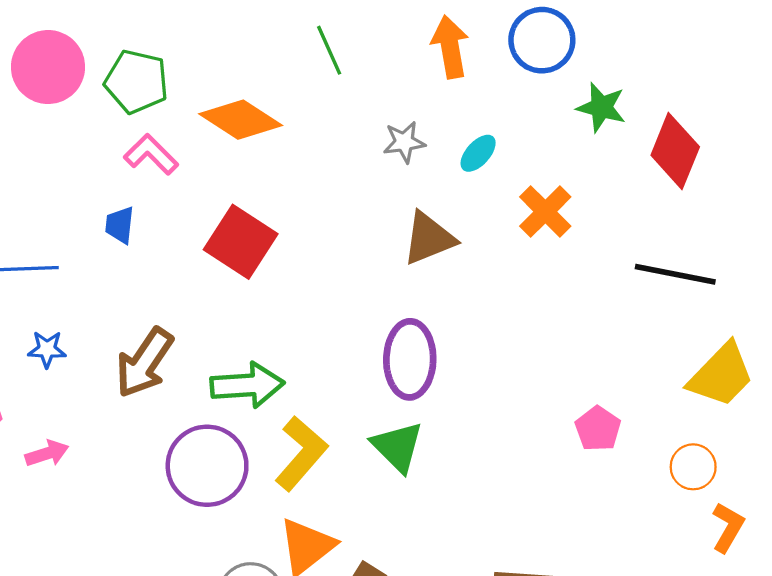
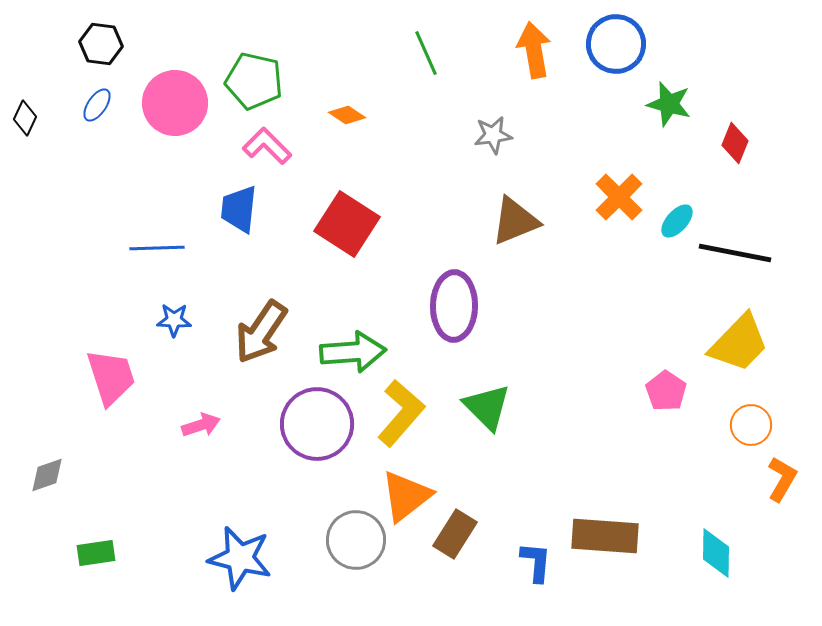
pink circle: (48, 67) -> (175, 103), moved
orange diamond: (241, 120) -> (347, 115), size x0.5
red diamond: (675, 151) -> (735, 143), size x0.6
cyan ellipse: (478, 153) -> (677, 221), moved
blue trapezoid: (120, 225) -> (239, 209), size x1.4
purple ellipse: (410, 359) -> (454, 306), moved
yellow trapezoid: (721, 375) -> (739, 343), moved
pink arrow: (47, 453) -> (201, 425), moved

